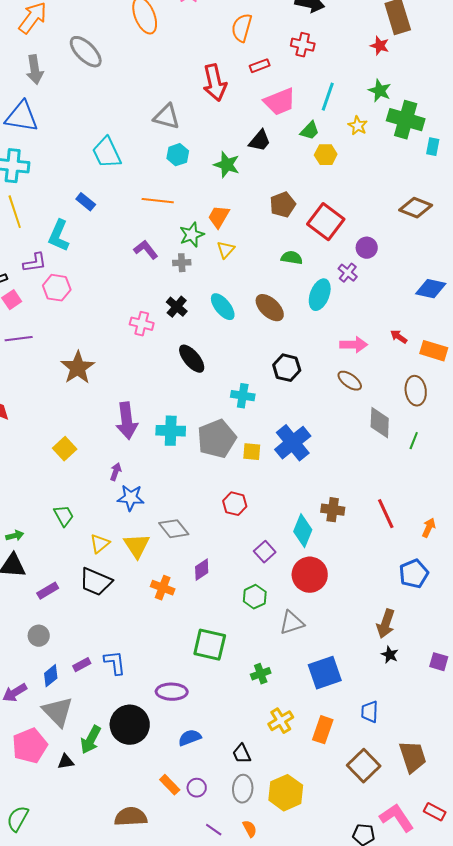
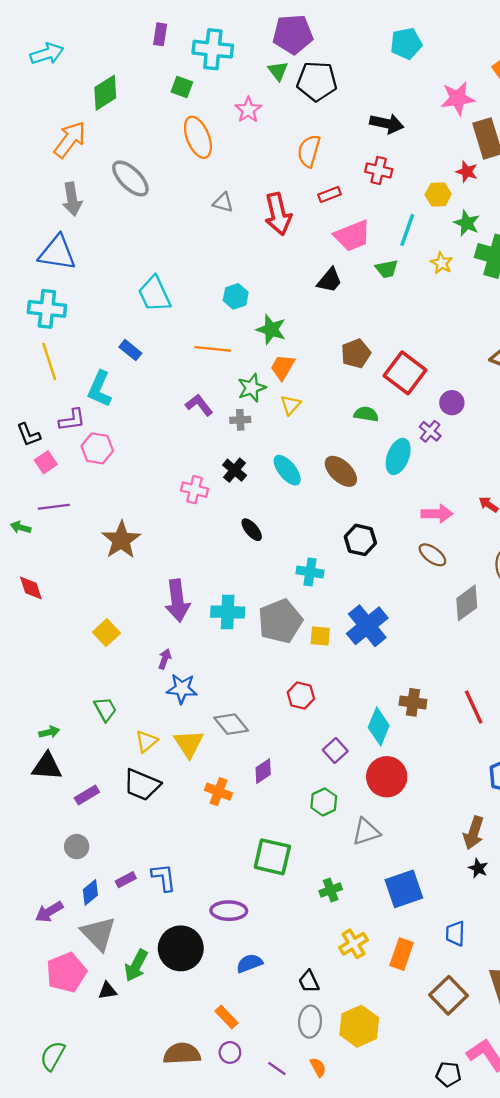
gray triangle: (167, 117) -> (223, 202), moved, size x0.7
green trapezoid: (310, 131) -> (387, 269), turned 35
yellow hexagon: (326, 155) -> (438, 194), moved
green star: (227, 165) -> (271, 329), moved
black ellipse: (192, 359) -> (252, 530), size x0.7
gray diamond: (380, 423) -> (467, 603), turned 52
purple circle: (197, 788) -> (230, 1052), moved

